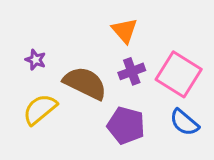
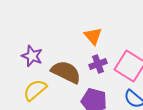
purple star: (35, 60) -> (32, 56), size x1.5

